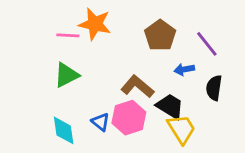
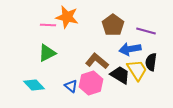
purple line: (207, 44) -> (146, 31), turned -36
blue arrow: (184, 69) -> (130, 49), size x1.5
yellow trapezoid: (181, 129) -> (137, 70), moved
cyan diamond: (64, 130) -> (34, 85), moved, turned -35

